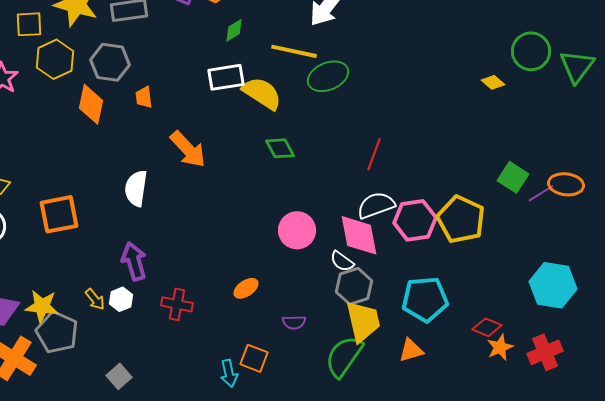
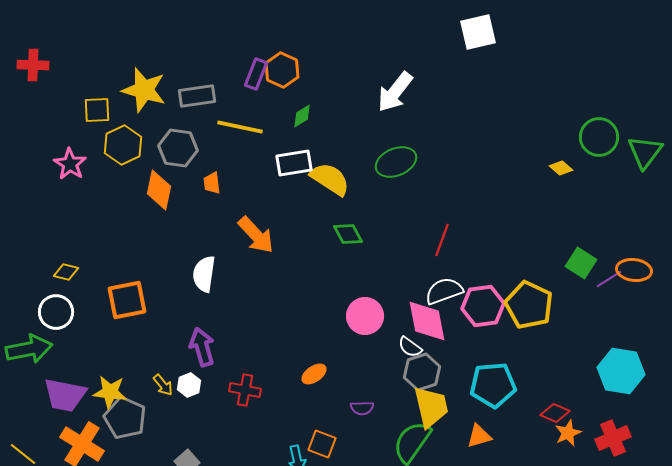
yellow line: (294, 51) -> (240, 127), moved

